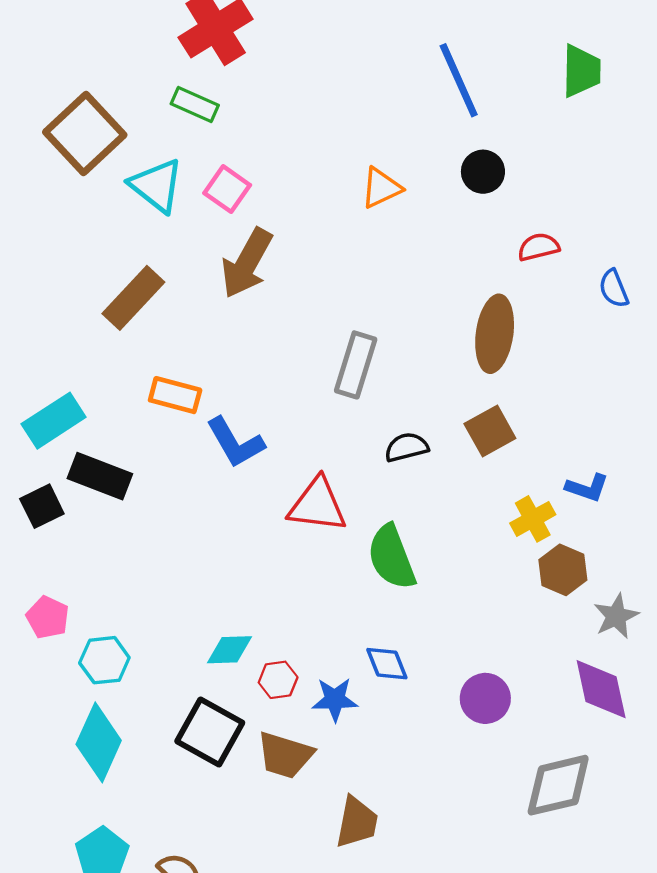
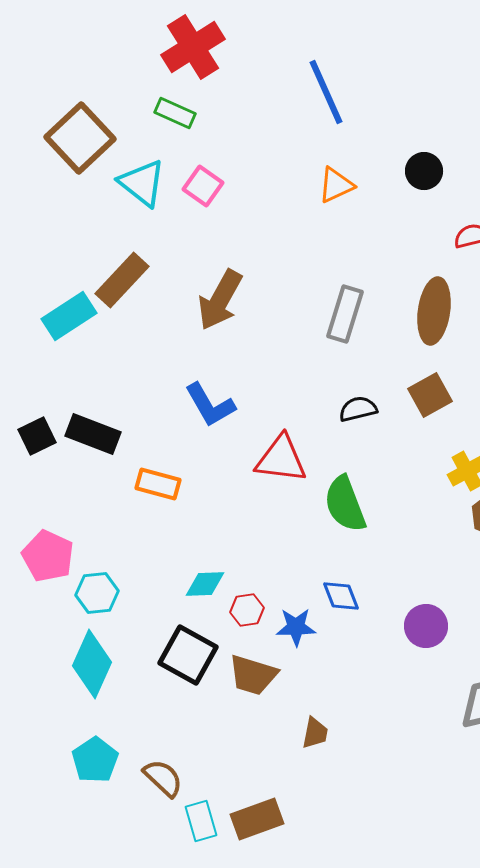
blue line: (459, 80) -> (326, 92), moved
brown arrow: (247, 263) -> (220, 300), moved
gray rectangle: (356, 365) -> (345, 314), moved
orange rectangle: (175, 395) -> (158, 484), moved
cyan rectangle: (54, 421) -> (69, 316), moved
black square: (42, 506) -> (37, 436), moved
pink pentagon: (48, 617) -> (48, 556), size x1.4
brown trapezoid: (357, 822) -> (315, 733), size x0.7

